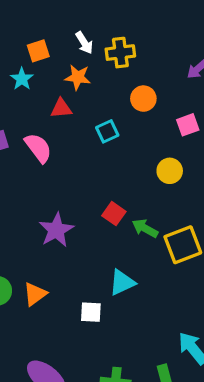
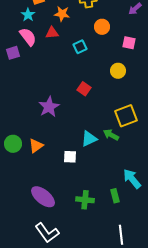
pink square: (188, 125) -> (129, 43), turned 32
pink semicircle: (38, 148) -> (28, 37), moved
red square: (114, 214) -> (84, 89), moved
green arrow: (145, 228) -> (111, 135), moved

